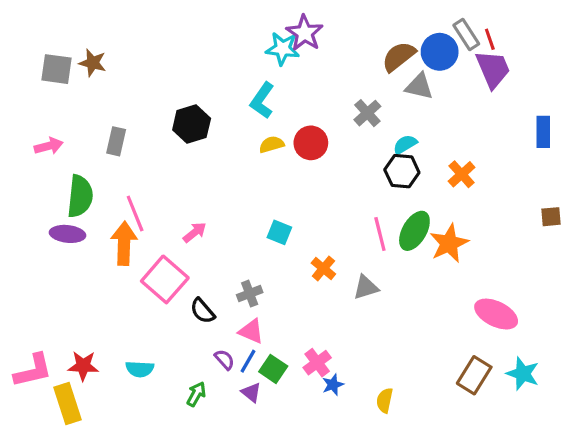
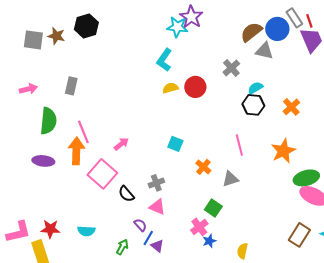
black hexagon: (192, 124) -> (86, 26), moved
green ellipse: (414, 231) -> (306, 178), moved, turned 45
purple ellipse: (68, 234) -> (43, 161), moved
blue line: (248, 361) -> (148, 238), moved
green square: (273, 369) -> (213, 208), moved

